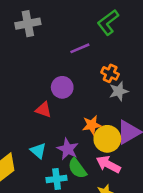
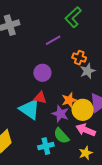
red triangle: (43, 110) -> (40, 98), moved
purple star: (68, 149) -> (60, 114), moved
cyan triangle: (38, 151) -> (30, 109), moved, size x1.6

